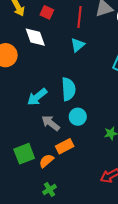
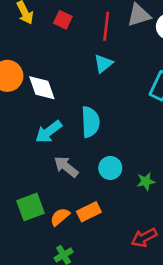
white diamond: (35, 37) -> (42, 88), moved
cyan circle: (78, 117) -> (110, 168), moved
orange rectangle: (65, 146) -> (89, 212), moved

